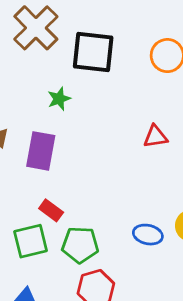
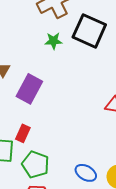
green star: (59, 99) -> (54, 41), moved
red rectangle: (51, 210) -> (23, 133), turned 60

